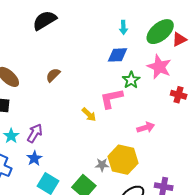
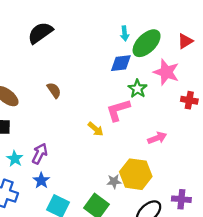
green ellipse: (160, 32) -> (147, 43), moved
brown semicircle: (53, 75) -> (54, 90), turned 105

